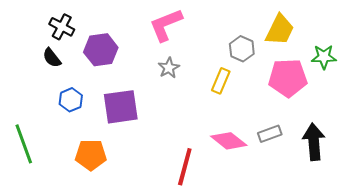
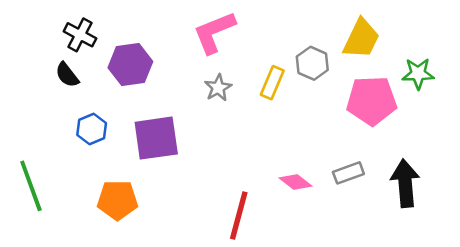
yellow rectangle: (221, 81) -> (272, 83), moved
pink diamond: (229, 141) -> (296, 182), size x0.7

